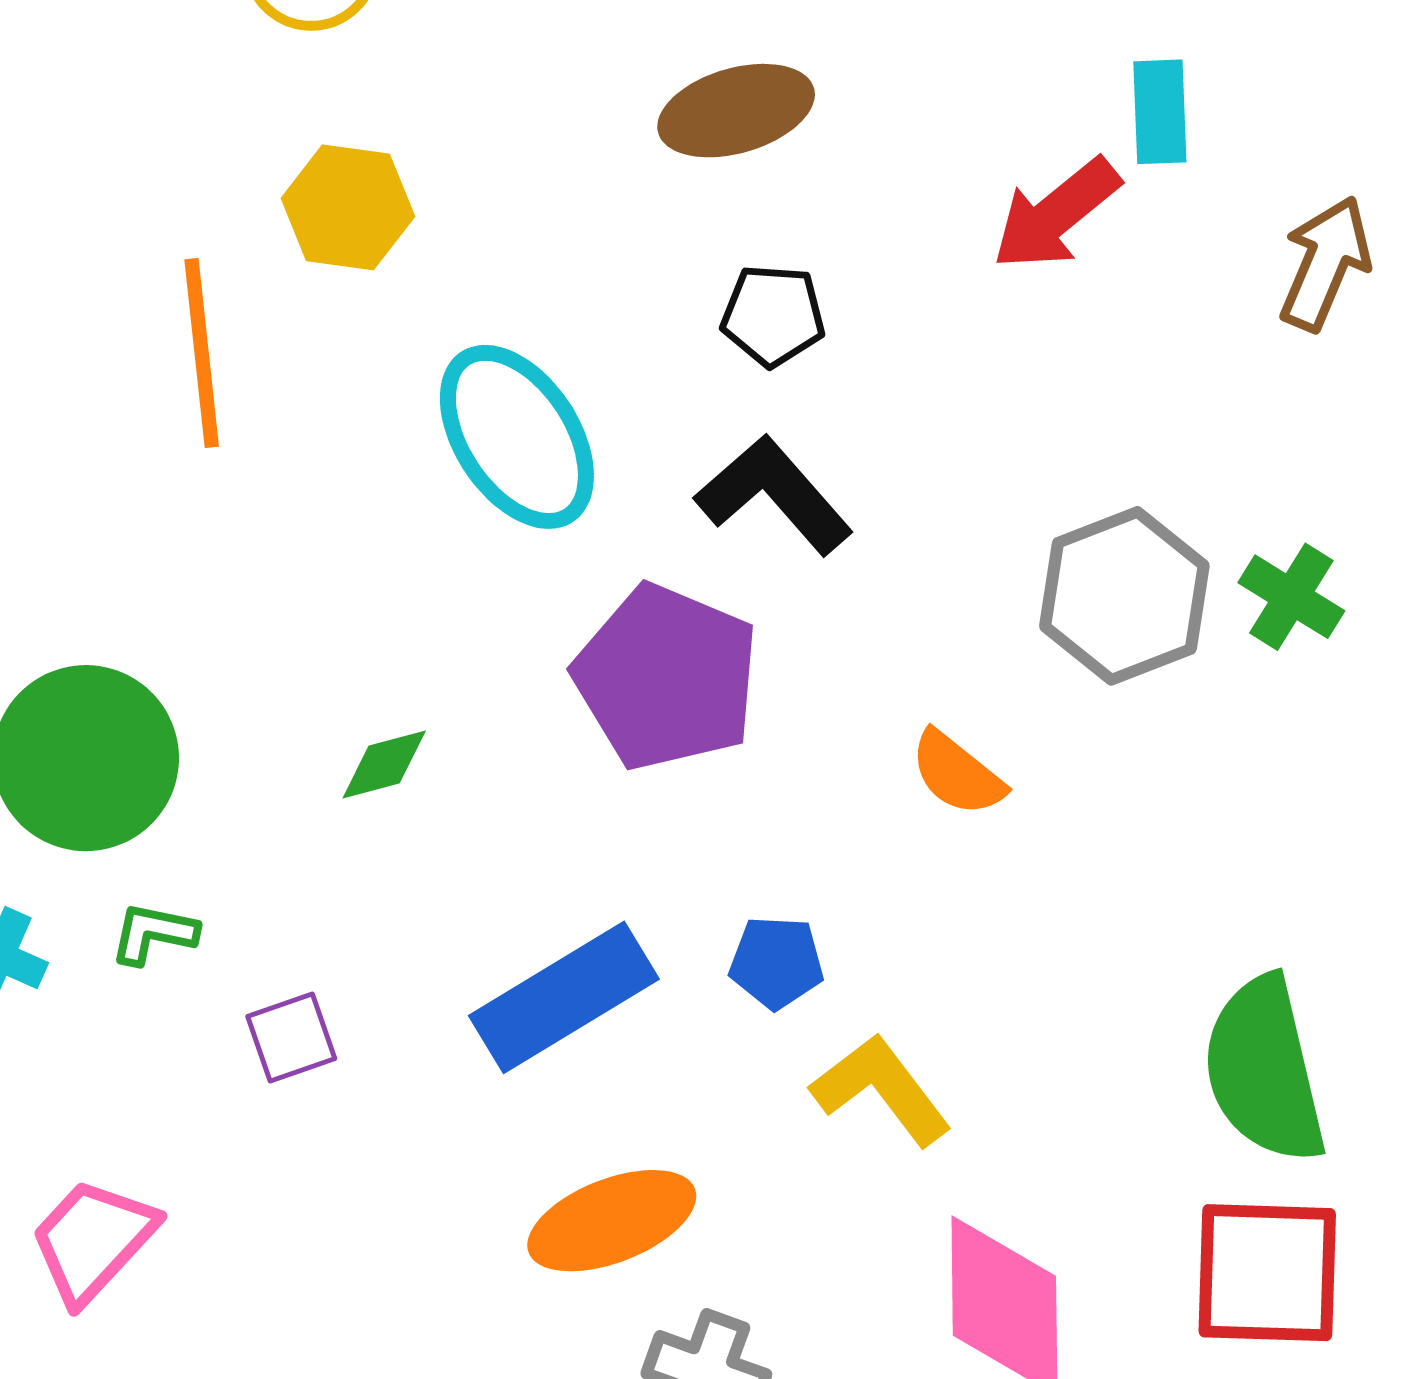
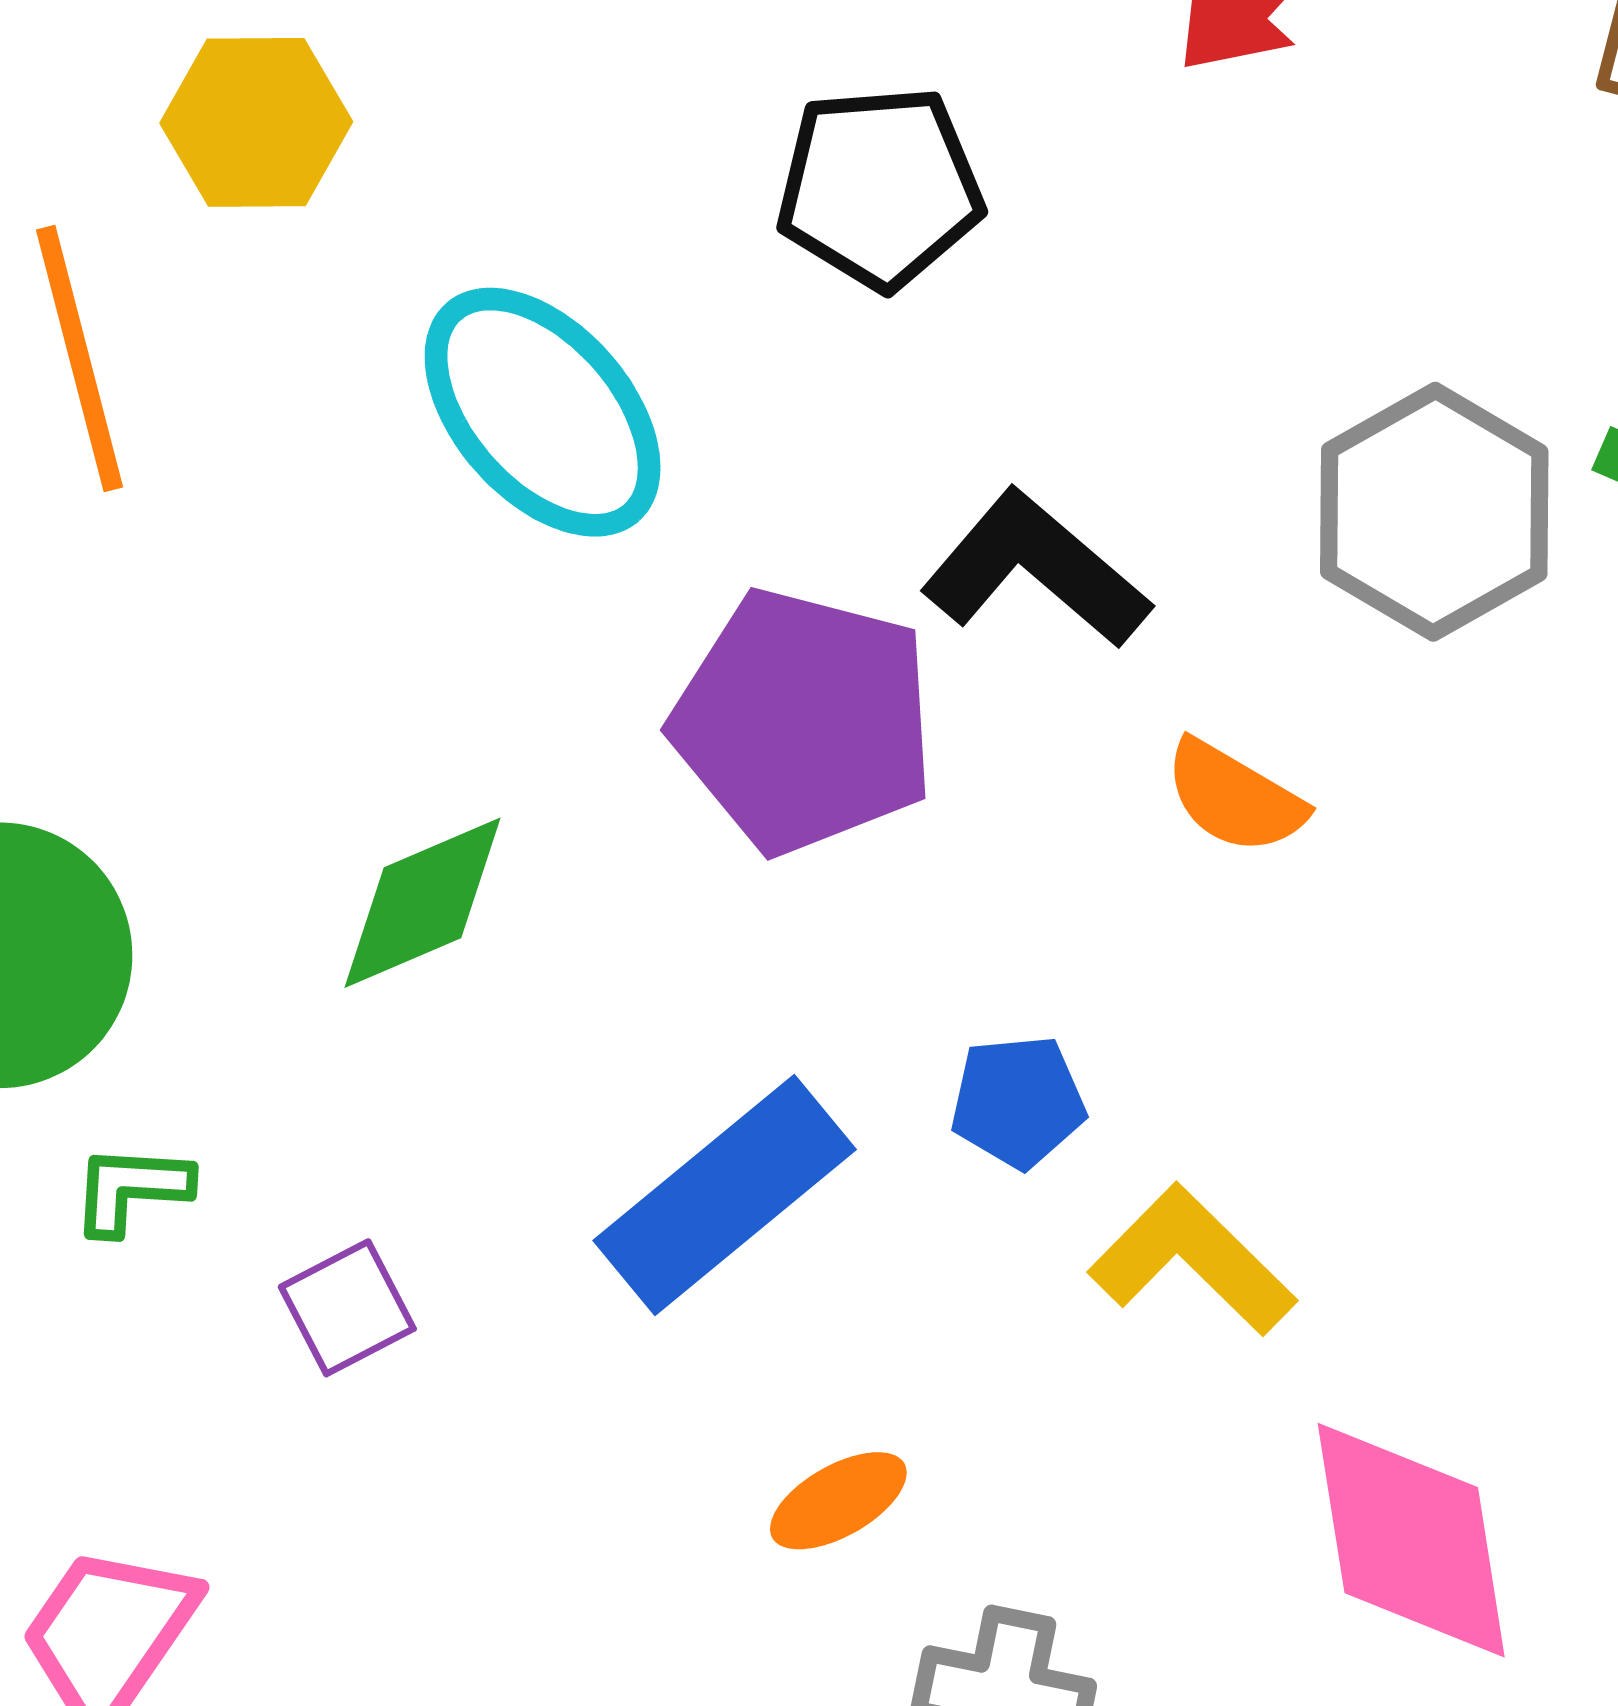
black pentagon: (773, 315) -> (880, 188), size x1.4
black L-shape: (774, 495) -> (1036, 569), moved
green diamond: (384, 765) -> (422, 903), size x1.5
orange ellipse: (612, 1221) -> (838, 1501), size x0.6

